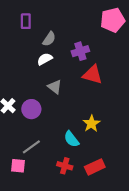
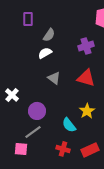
purple cross: (80, 51) -> (86, 46), moved
red triangle: (93, 75) -> (86, 78), moved
purple circle: (31, 109) -> (37, 111), moved

